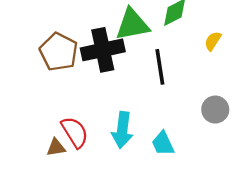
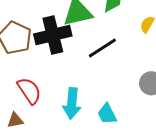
black line: (160, 67) -> (102, 48), turned 68
red semicircle: (75, 132) -> (29, 91), moved

